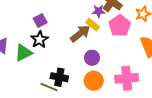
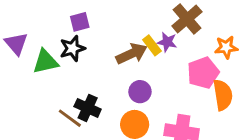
purple star: (99, 11) -> (167, 42), moved
pink pentagon: (120, 26) -> (203, 73), moved

